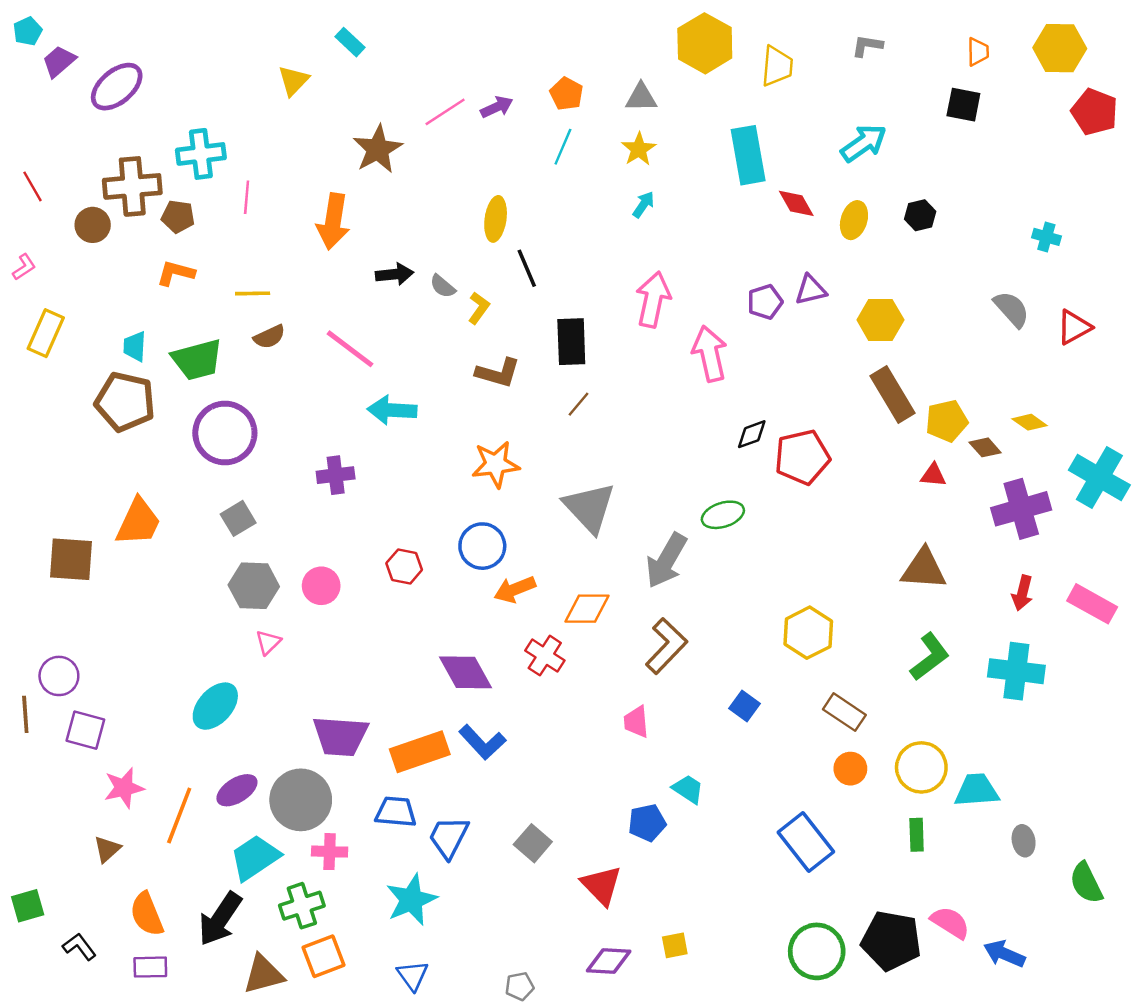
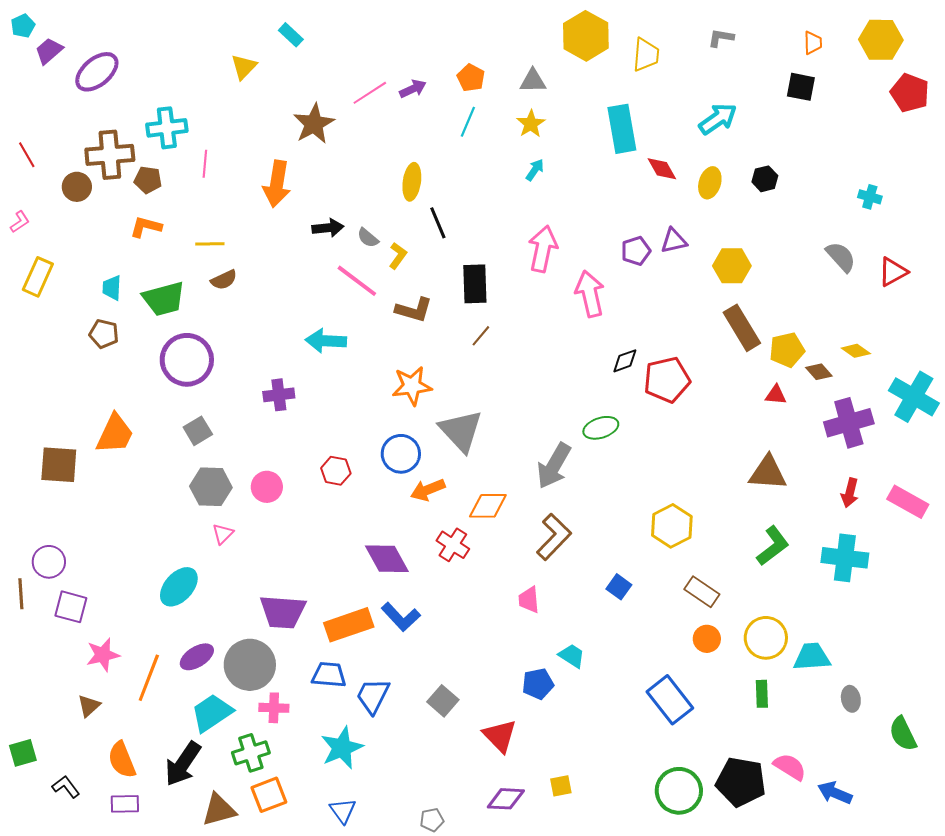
pink line: (350, 349) -> (357, 281), moved
brown pentagon: (125, 402) -> (104, 334), size x0.6
gray triangle: (589, 508) -> (461, 431), moved

